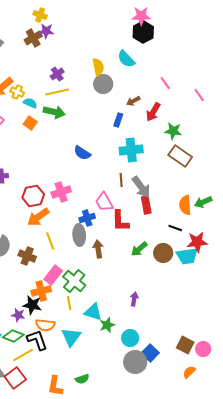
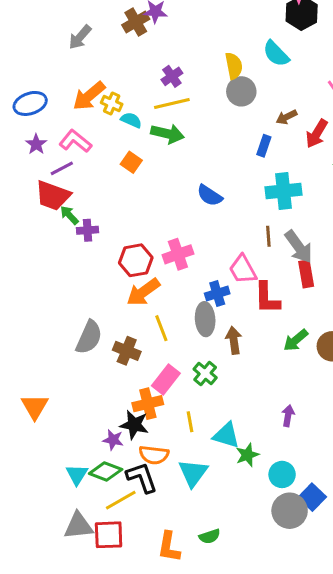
orange square: (30, 123) -> (131, 162), moved
green cross: (74, 281) -> (205, 373), moved, size x0.7
red square: (15, 378) -> (109, 535), turned 35

